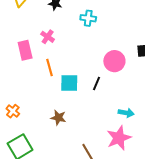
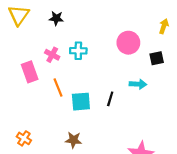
cyan cross: (88, 18) -> (78, 51), moved
pink circle: (114, 61) -> (128, 43), moved
cyan arrow: (126, 113) -> (138, 84), moved

